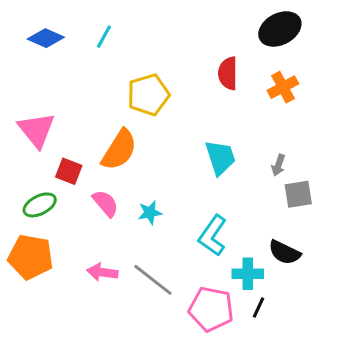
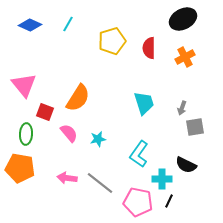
yellow pentagon: (148, 95) -> (112, 41), moved
green ellipse: (40, 205) -> (26, 134), turned -60

